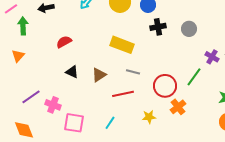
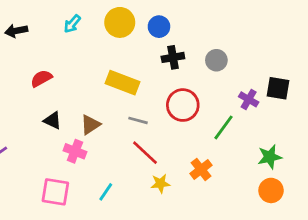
red circle: (165, 86) -> (183, 105), moved
red line: (123, 94) -> (145, 153), moved, turned 55
pink cross: (53, 105) -> (75, 151), moved

